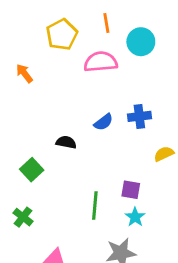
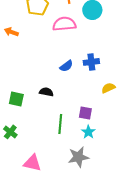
orange arrow: (24, 73) -> (11, 32), turned -32
black semicircle: (66, 142) -> (46, 92), moved
green square: (32, 170) -> (16, 99), turned -35

